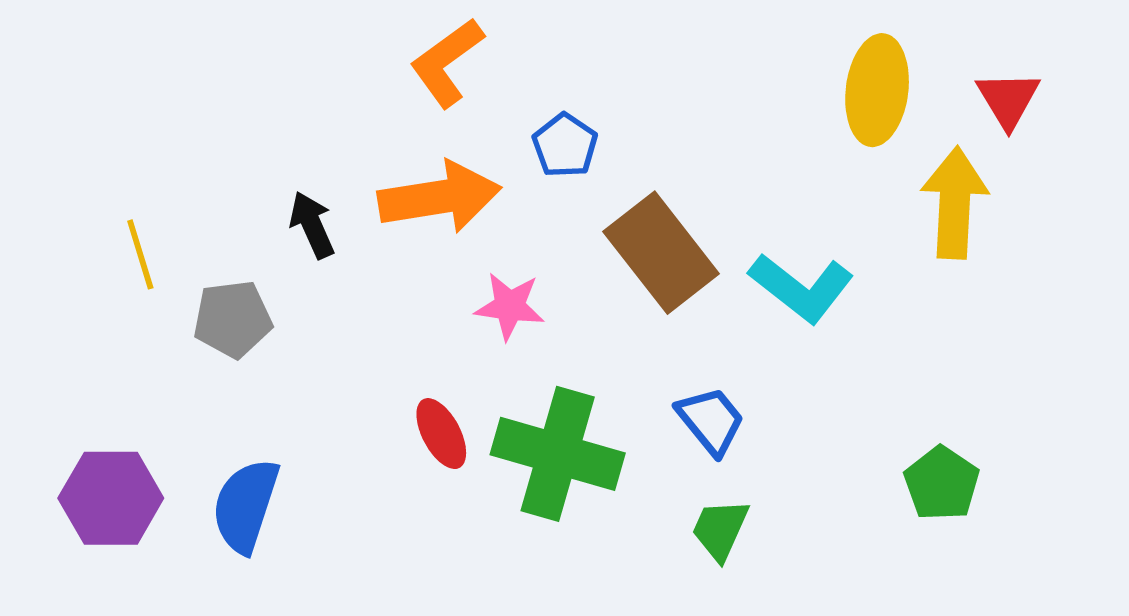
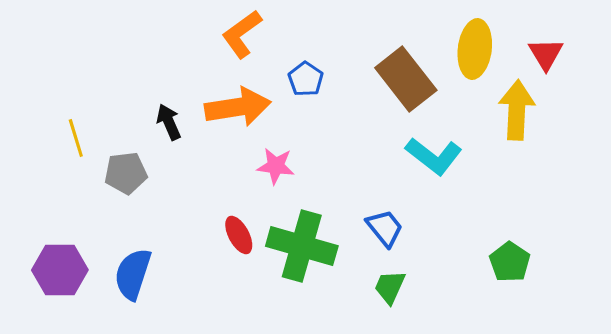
brown rectangle: (661, 253) -> (406, 79), moved

